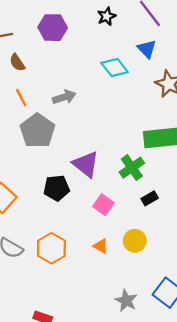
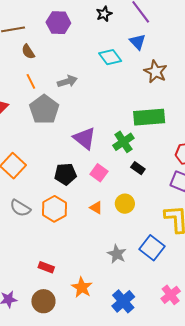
black pentagon: (57, 188) -> (65, 174), moved
black rectangle: (150, 198) -> (138, 168), turned 64

